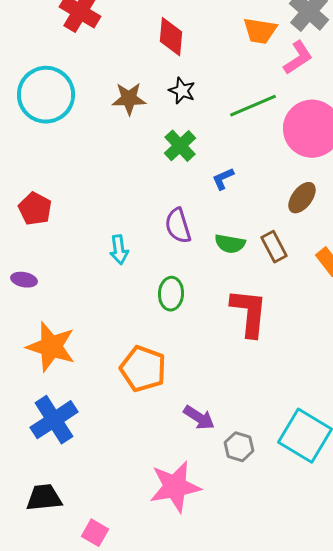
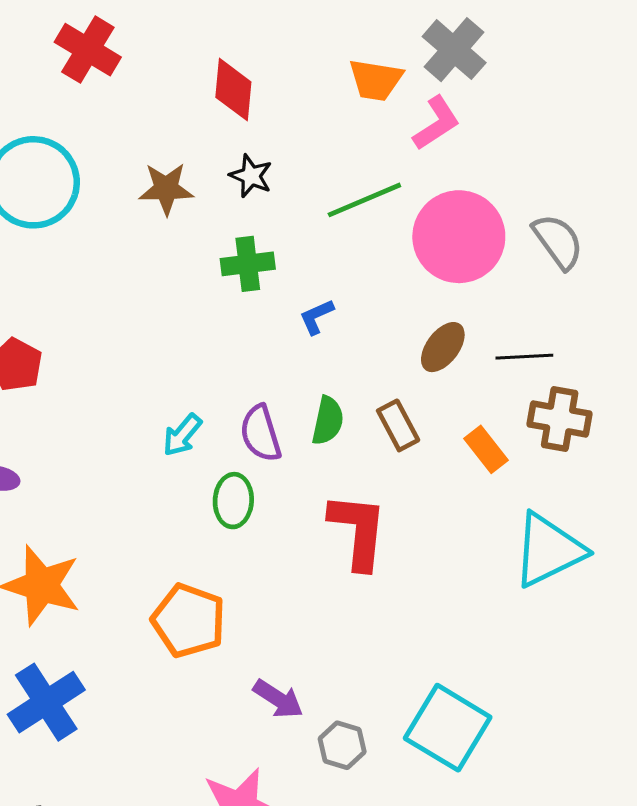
green cross: (180, 146) -> (248, 264), turned 36
purple semicircle: (178, 226) -> (261, 433), moved
green semicircle: (230, 244) -> (328, 421), turned -88
cyan arrow: (119, 250) -> (182, 435), moved, turned 48

